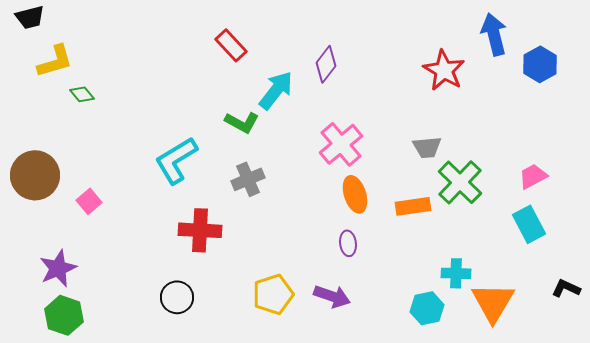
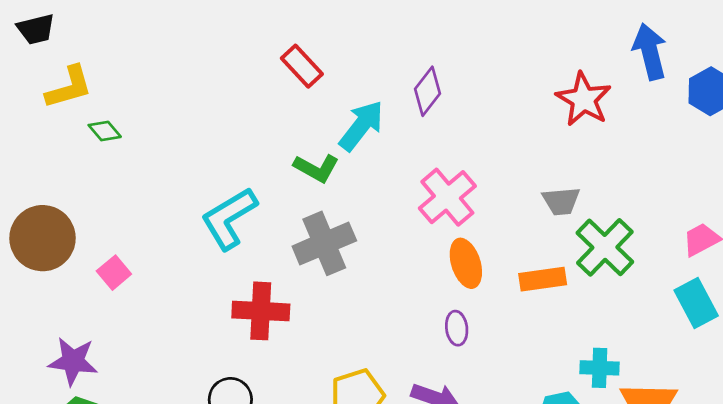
gray cross: (248, 179) -> (324, 243), size x1.4
purple star: (58, 268) -> (73, 361), turned 30

